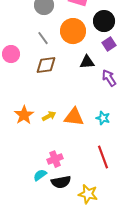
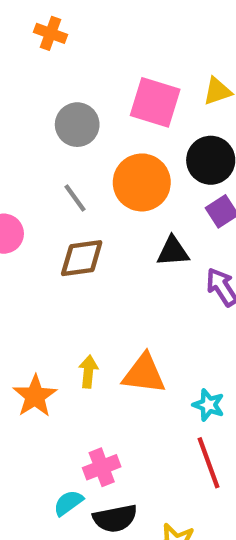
orange star: (24, 115) -> (35, 396), moved
yellow arrow: (49, 116) -> (88, 372), turned -56
cyan star: (103, 118) -> (208, 405), moved

